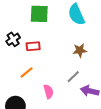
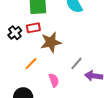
red rectangle: (33, 46) -> (33, 28), moved
brown star: (80, 50) -> (51, 42), moved, size x1.5

